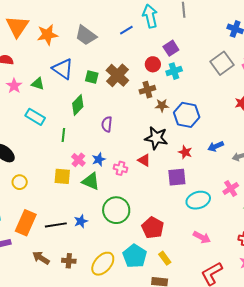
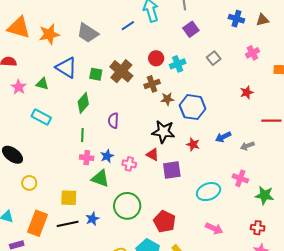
orange triangle: (17, 26) -> (19, 28), turned -45
purple square: (171, 48) -> (191, 29), moved
gray square: (222, 63) -> (214, 58), moved, size x0.6
green line: (63, 135) -> (82, 135), moved
pink cross: (78, 160) -> (87, 158), turned -32
yellow square: (62, 176) -> (69, 198), moved
purple square: (177, 177) -> (172, 170), moved
pink cross: (231, 189) -> (240, 178), turned -35

